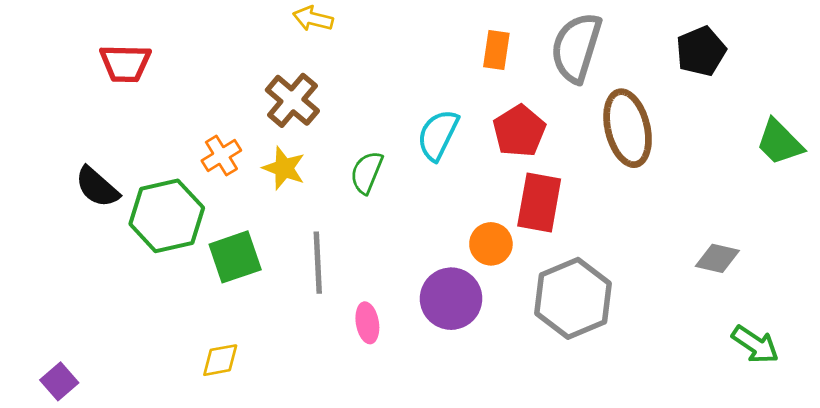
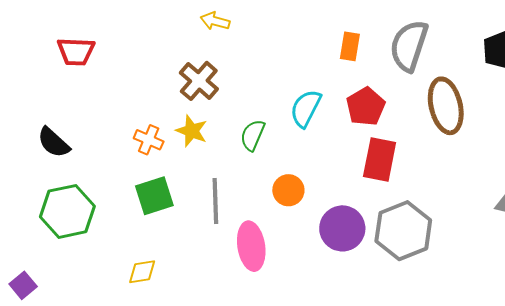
orange cross: (221, 155) -> (149, 140), moved, turned -36
green hexagon: (167, 216) -> (67, 211), moved
orange circle: (491, 244) -> (288, 190), moved
purple circle: (451, 299) -> (342, 228), moved
pink ellipse: (367, 323) -> (251, 246), size x1.6

